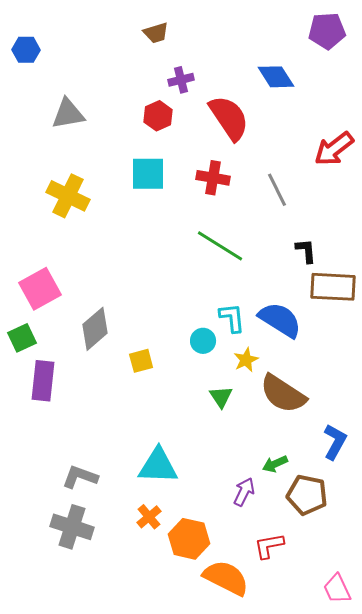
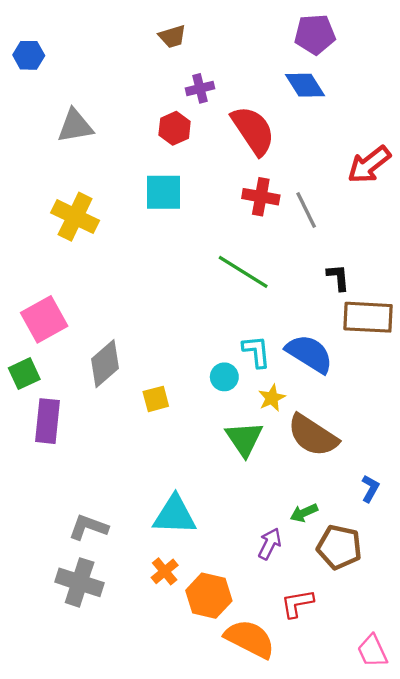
purple pentagon: (327, 31) -> (315, 34), moved
red cross: (213, 178) -> (261, 197), moved
green triangle: (221, 397) -> (244, 439), size x1.5
blue L-shape: (335, 442) -> (370, 489), size x0.7

